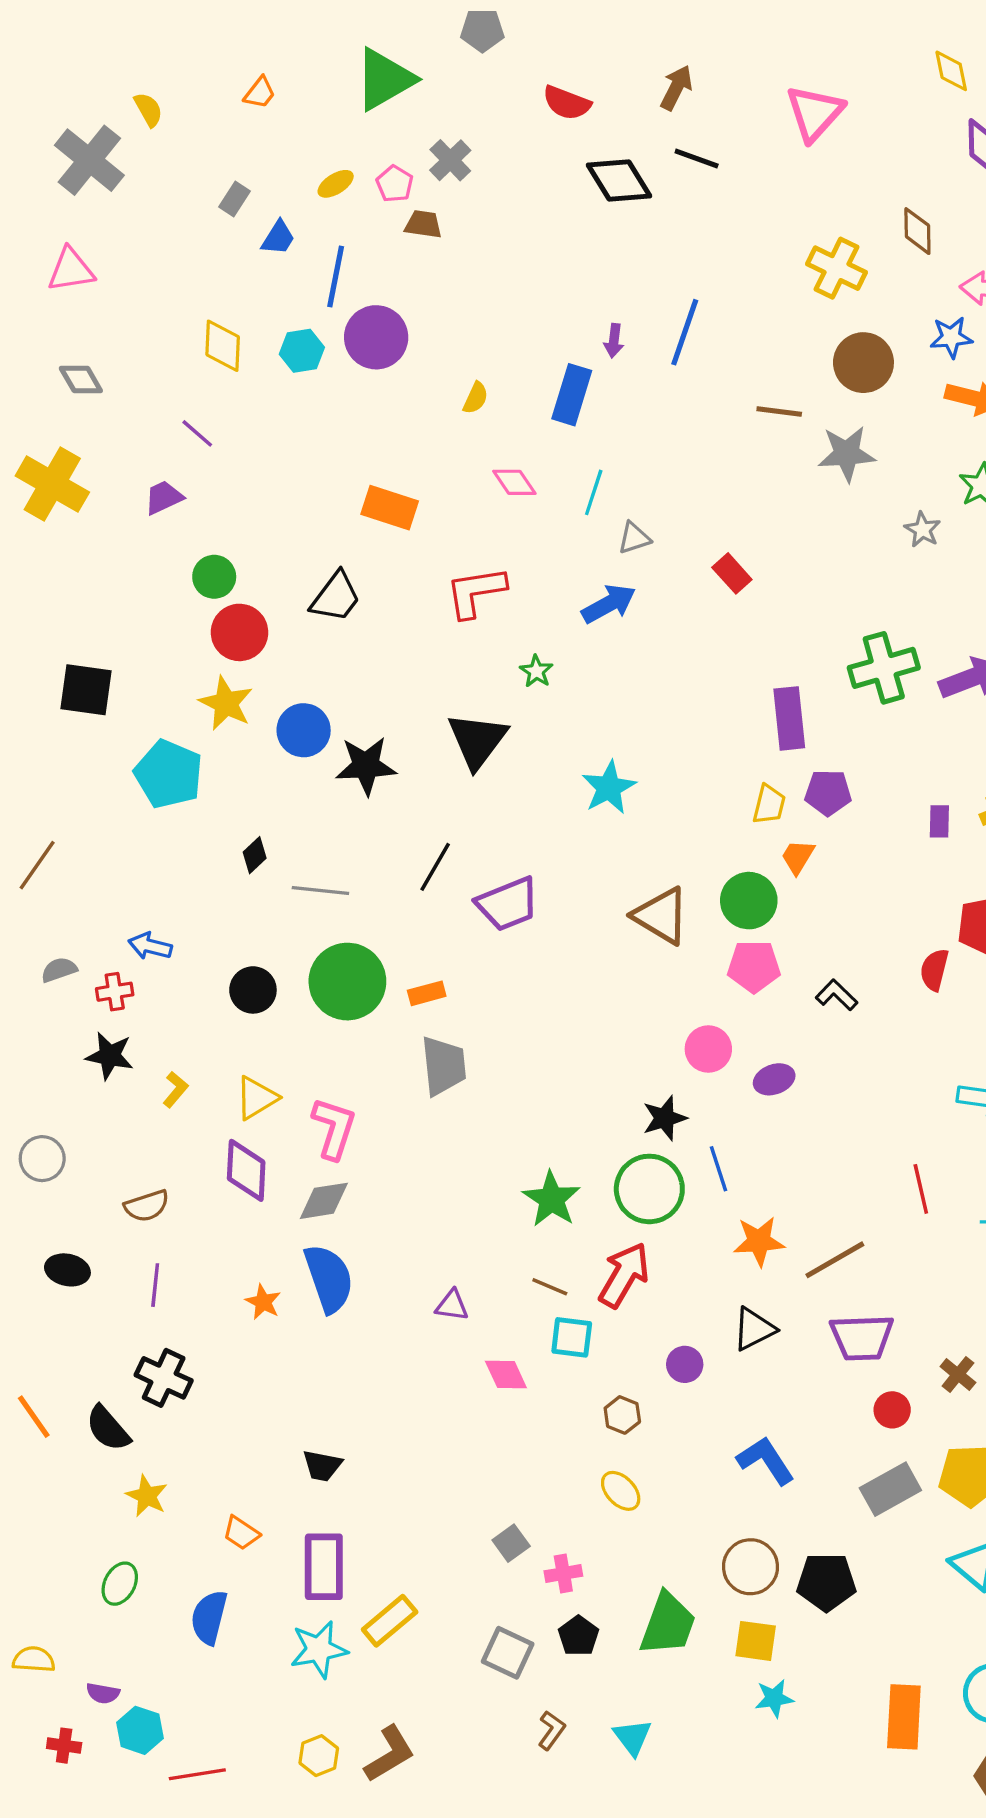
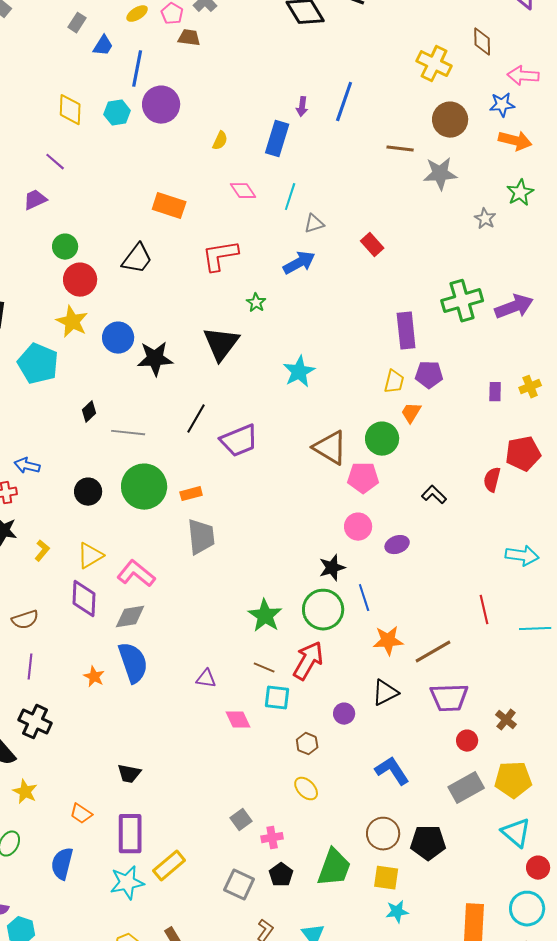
pink pentagon: (754, 966) -> (363, 478), moved
pink L-shape: (334, 1128) -> (136, 574), turned -69

